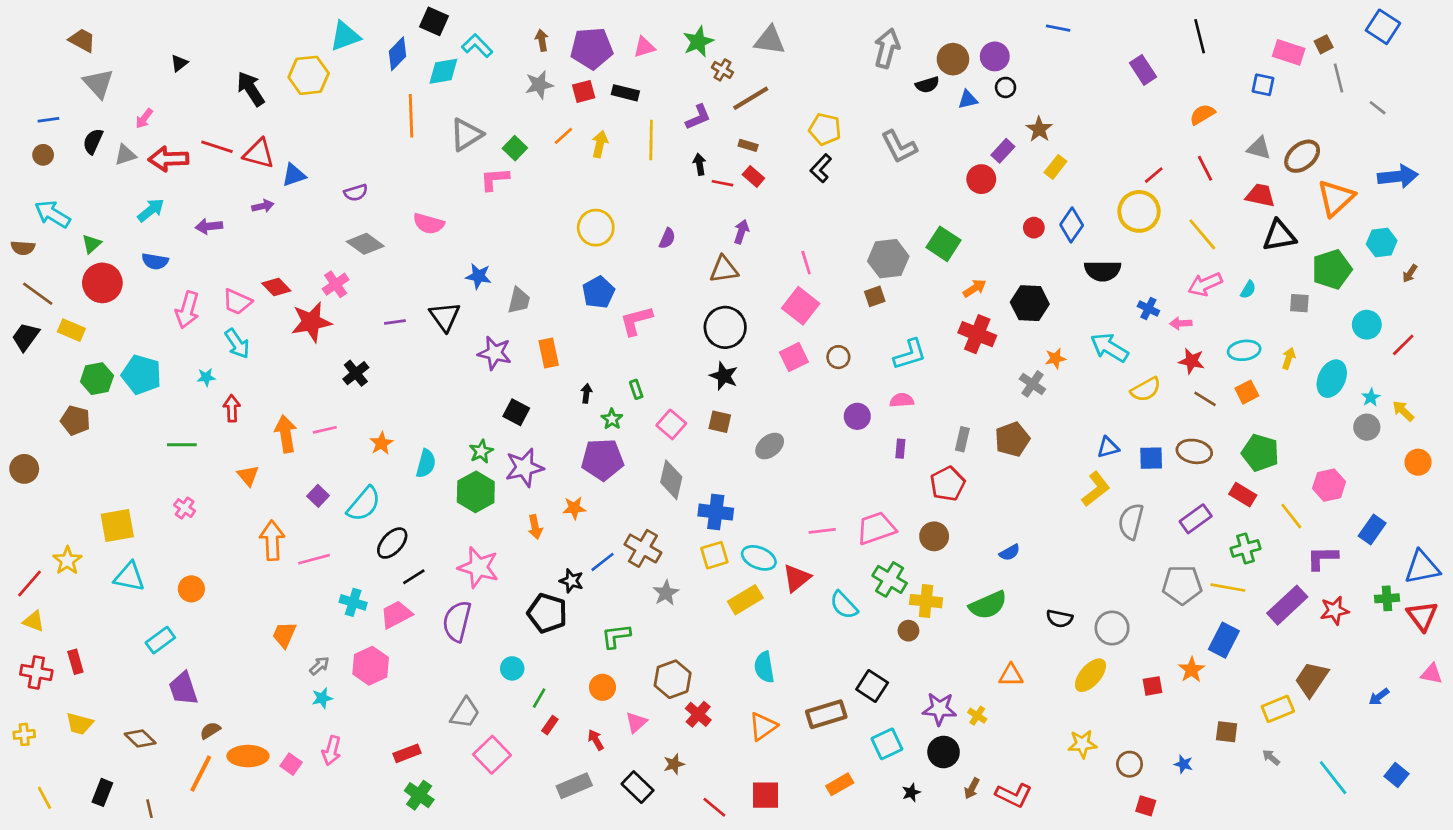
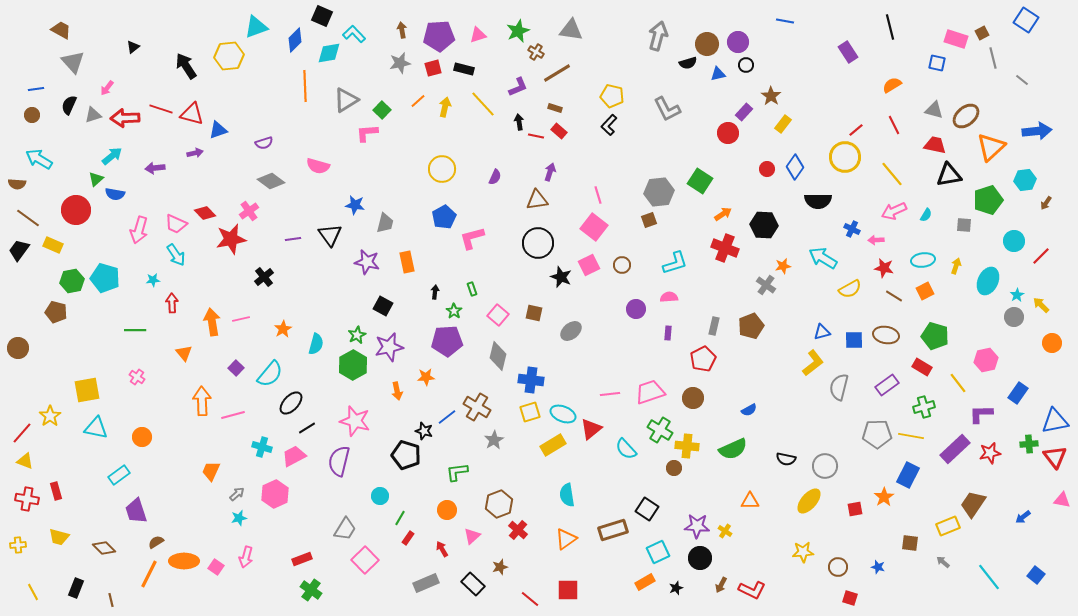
yellow line: (651, 140) -> (483, 104), turned -44
green triangle: (92, 244) -> (96, 179), moved
black star: (724, 376) -> (561, 277), moved
orange rectangle: (840, 784) -> (645, 582), moved

